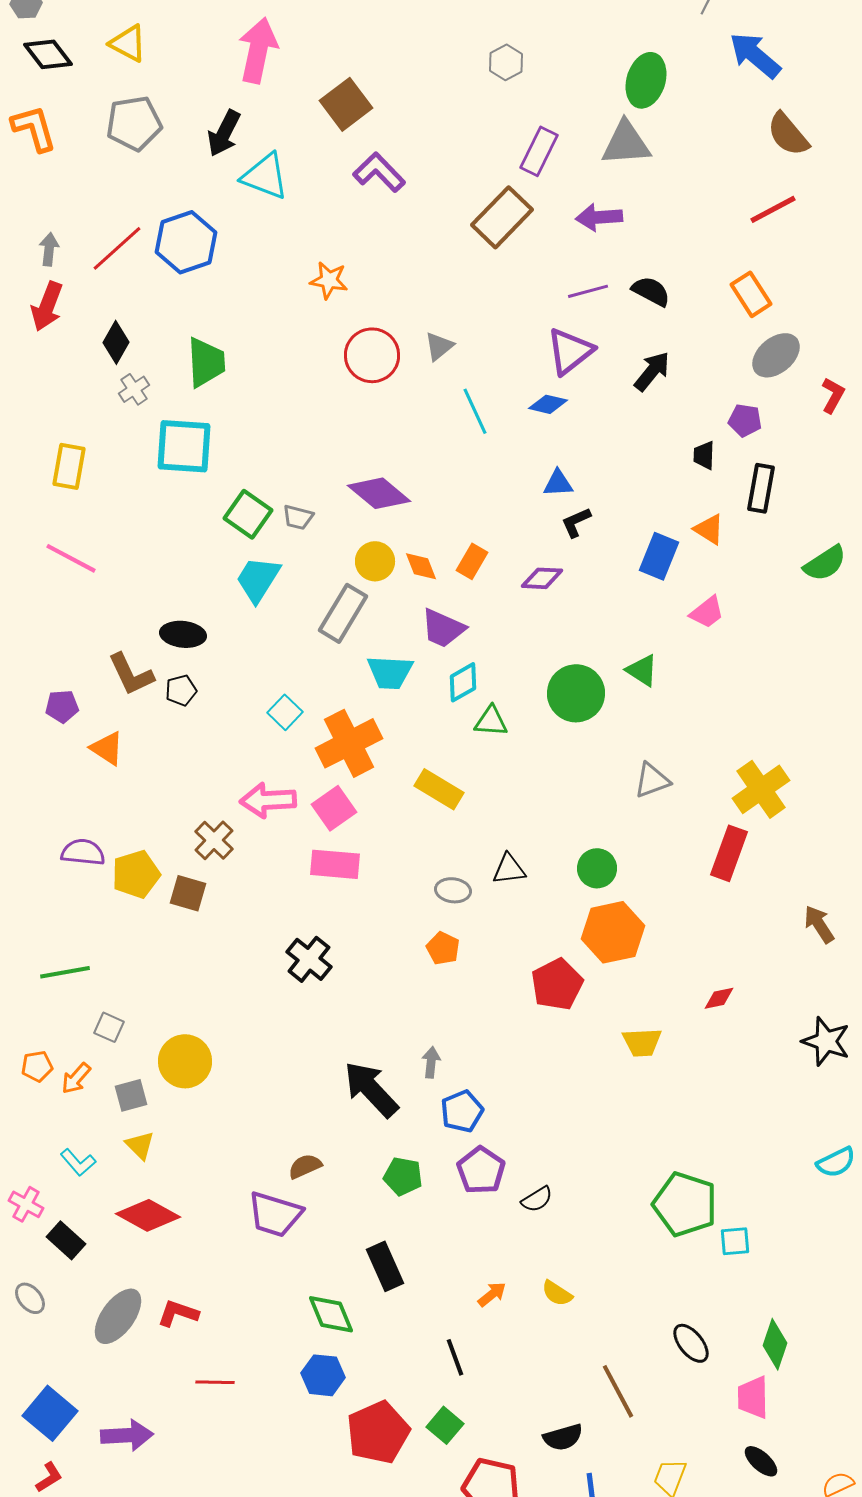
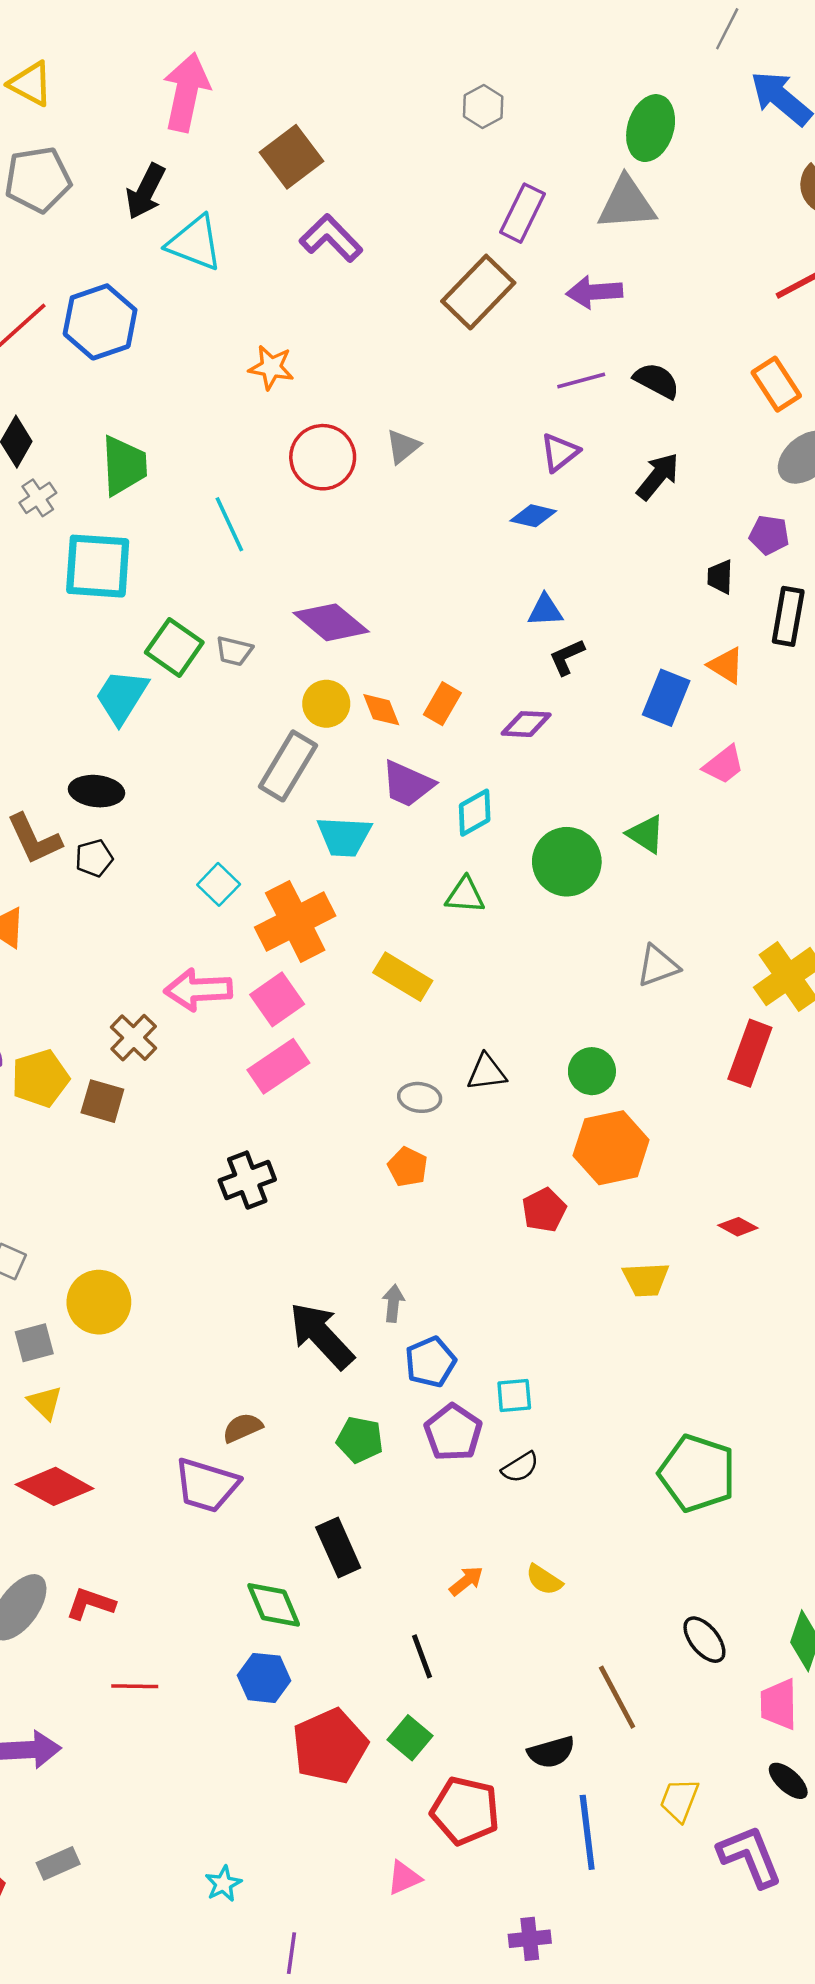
purple triangle: (570, 351) -> (560, 452), size x0.7
cyan line: (475, 411) -> (229, 524), moved
cyan trapezoid: (258, 579) -> (122, 697), moved
cyan diamond: (463, 682) -> (475, 813), moved
pink rectangle: (335, 864) -> (278, 1066), turned -39
black cross: (309, 959) -> (247, 1180), turned 30
red pentagon: (557, 984) -> (544, 1210), size x0.7
red diamond: (719, 998) -> (738, 1227), turned 40
cyan square: (735, 1241) -> (514, 1395), moved

